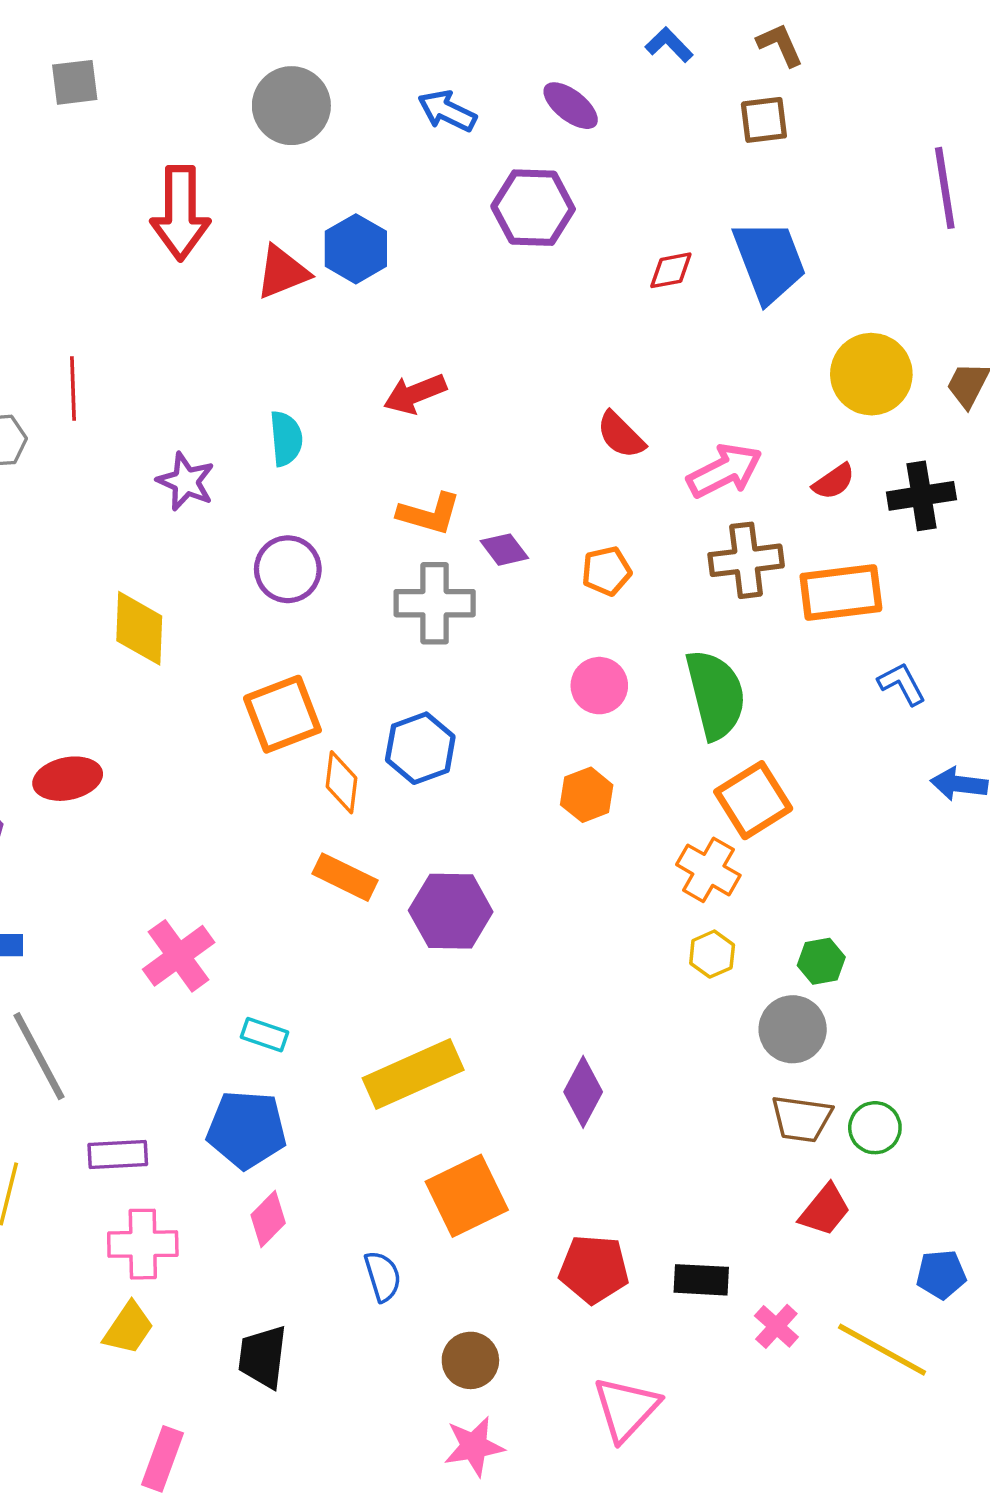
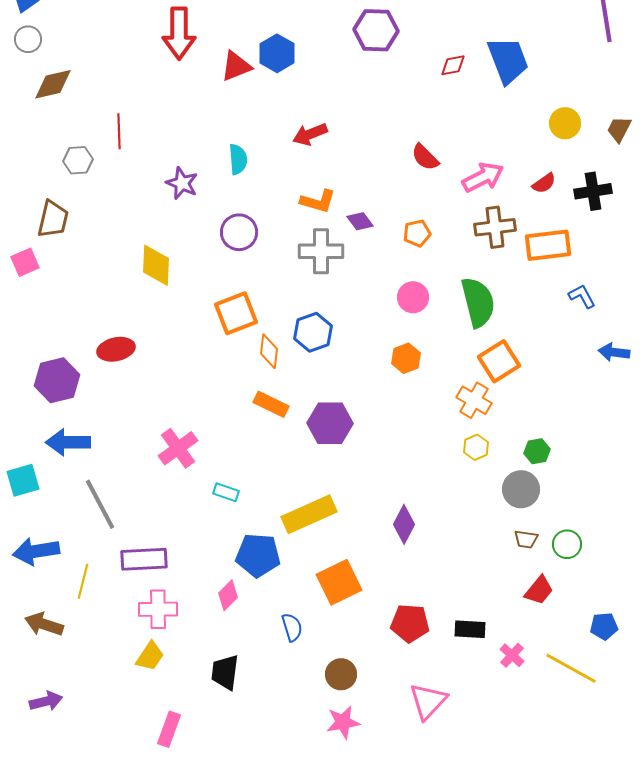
yellow circle: (871, 374) -> (565, 123), size x0.7
brown trapezoid: (802, 1119) -> (526, 539), size x0.7
blue pentagon: (247, 1129) -> (258, 555), moved
purple rectangle: (118, 1155) -> (144, 559), size x1.4

